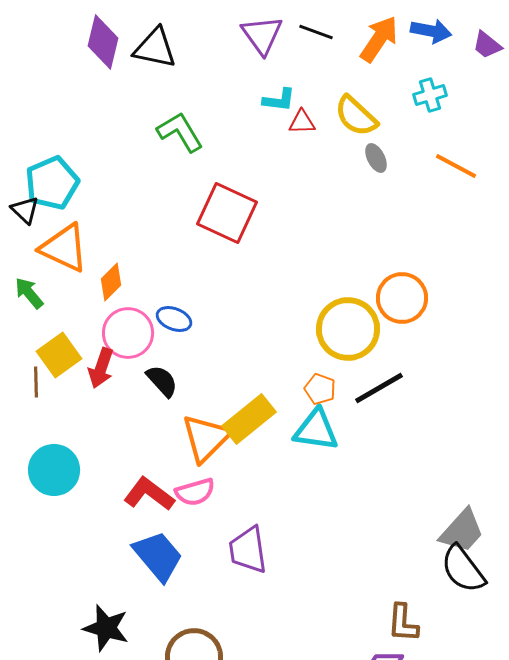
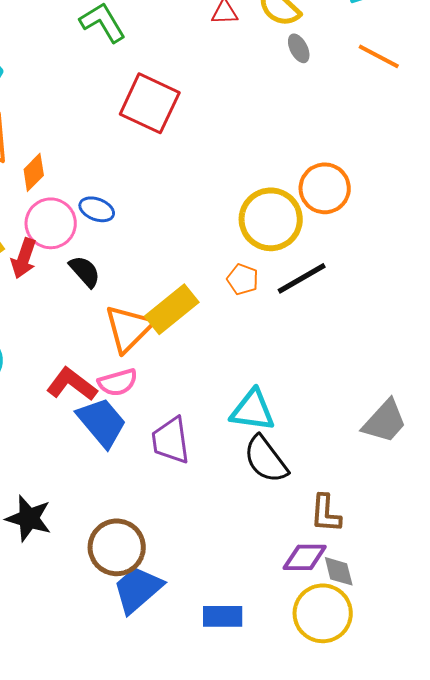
cyan triangle: (316, 430) -> (253, 410), moved
blue trapezoid: (158, 556) -> (102, 422), moved
black semicircle: (463, 569) -> (266, 459), moved

